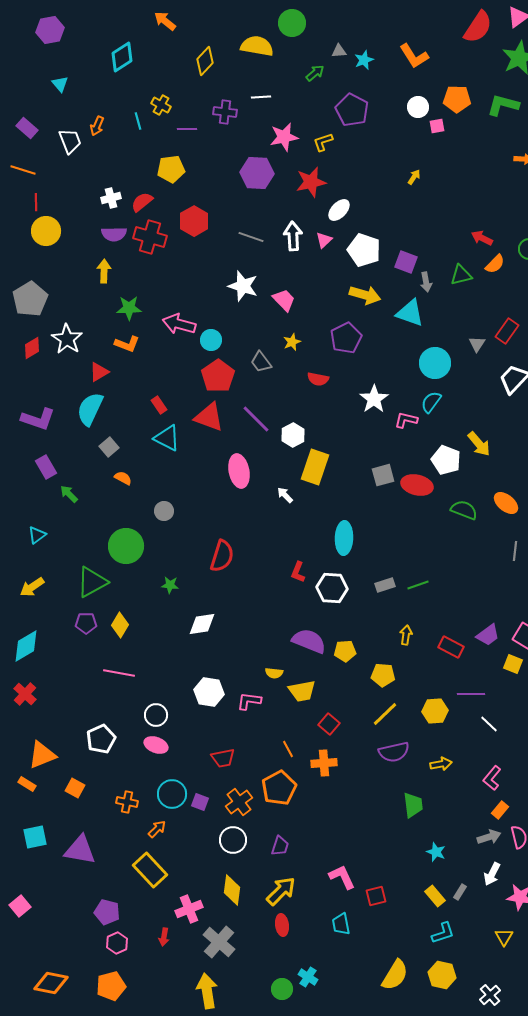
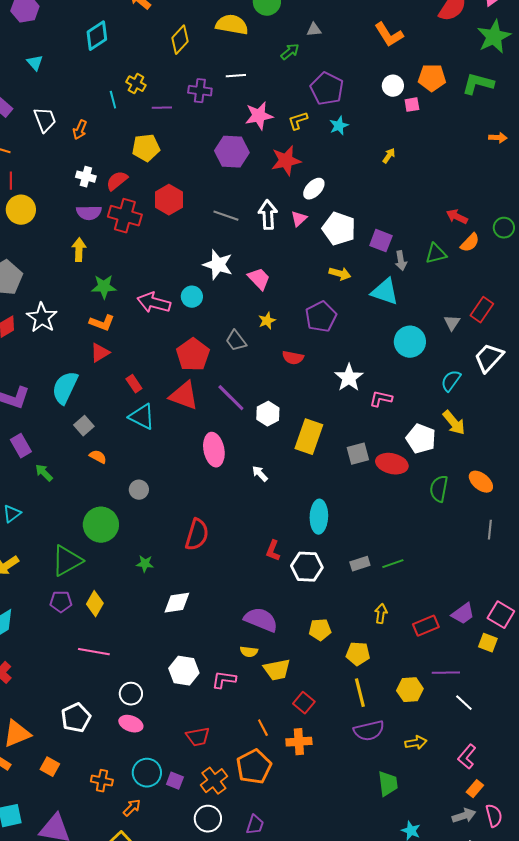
cyan star: (364, 60) -> (339, 126), moved
orange arrow: (97, 126) -> (80, 130), moved
white cross: (111, 198) -> (86, 177), turned 30
yellow arrow: (365, 295) -> (340, 274), size x0.7
cyan circle: (211, 340) -> (192, 297), moved
red triangle: (99, 372) -> (100, 353), moved
cyan semicircle: (431, 402) -> (451, 381), moved
yellow rectangle: (315, 467) -> (309, 437), moved
green semicircle: (464, 510) -> (439, 489), turned -100
purple semicircle: (309, 641) -> (261, 620), moved
red rectangle: (451, 647) -> (426, 626), turned -50
yellow line: (385, 714) -> (360, 693), turned -60

